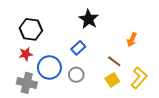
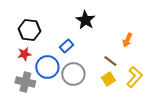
blue rectangle: (78, 48) -> (66, 46), moved
gray circle: (76, 75) -> (73, 74), size x1.5

